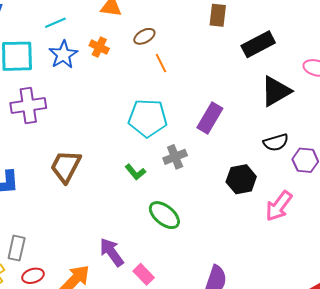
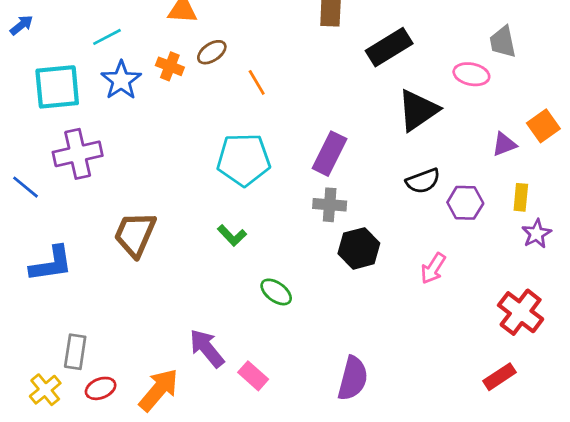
brown ellipse: (144, 36) -> (212, 52), moved
gray cross: (175, 157) -> (330, 205), moved, turned 30
black hexagon: (241, 179) -> (359, 248), moved
pink arrow: (279, 206) -> (433, 268), size x0.7
green ellipse: (164, 215) -> (276, 292), size x0.7

